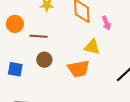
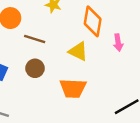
yellow triangle: (92, 47) -> (78, 51), moved

